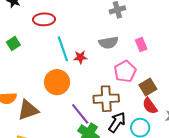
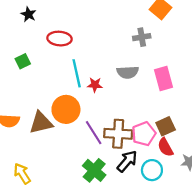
pink rectangle: (141, 45) -> (164, 78), size x1.5
pink pentagon: (125, 71) -> (144, 134), moved
brown triangle: (28, 110) -> (41, 123), moved
purple line: (80, 114) -> (94, 133), moved

